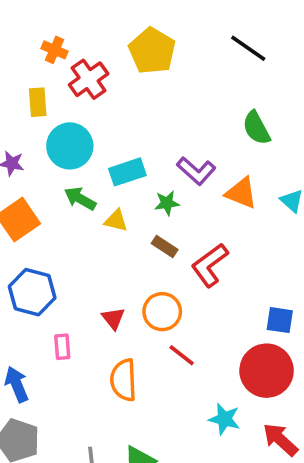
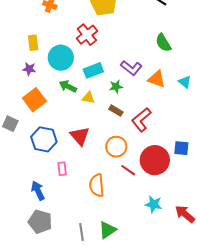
red cross: (89, 79) -> (87, 35), moved
yellow rectangle: (38, 102) -> (33, 43), moved
red triangle: (113, 318) -> (80, 136), moved, size x1.5
red circle: (267, 371) -> (155, 160), moved

